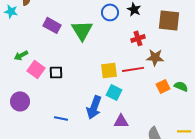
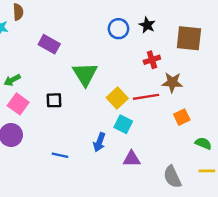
green triangle: (82, 30) -> (85, 74), moved
pink square: (36, 69) -> (18, 104), moved
yellow square: (109, 70) -> (117, 98), turned -36
green semicircle: (181, 86) -> (203, 143), moved
blue arrow: (94, 107) -> (99, 142), size x0.7

